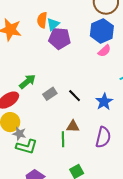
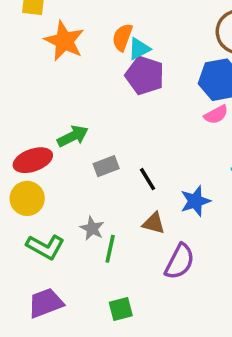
brown triangle: (73, 126) -> (154, 223), moved
gray star: (19, 134) -> (92, 228), moved

